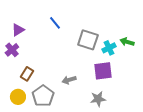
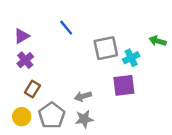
gray square: (88, 40) -> (106, 48), turned -30
green arrow: (127, 42) -> (158, 41), moved
purple cross: (12, 50) -> (25, 60), moved
gray star: (98, 99) -> (84, 119), moved

